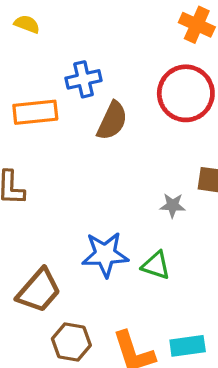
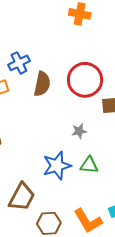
red circle: (186, 93) -> (85, 80), moved
gray star: (173, 205) -> (79, 131), moved

